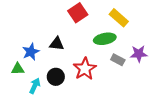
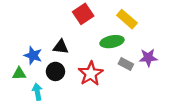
blue star: (31, 52) -> (33, 55), turned -30
black circle: (56, 77) -> (55, 71), moved
cyan arrow: (35, 86) -> (37, 92), turned -35

